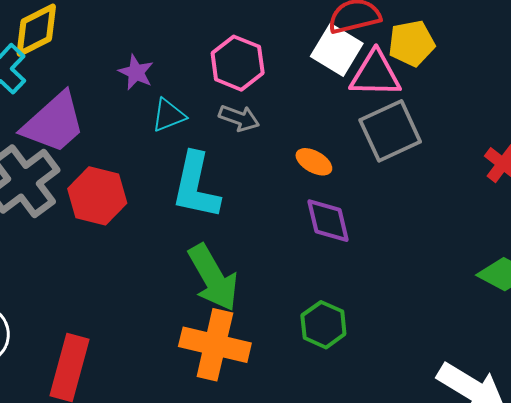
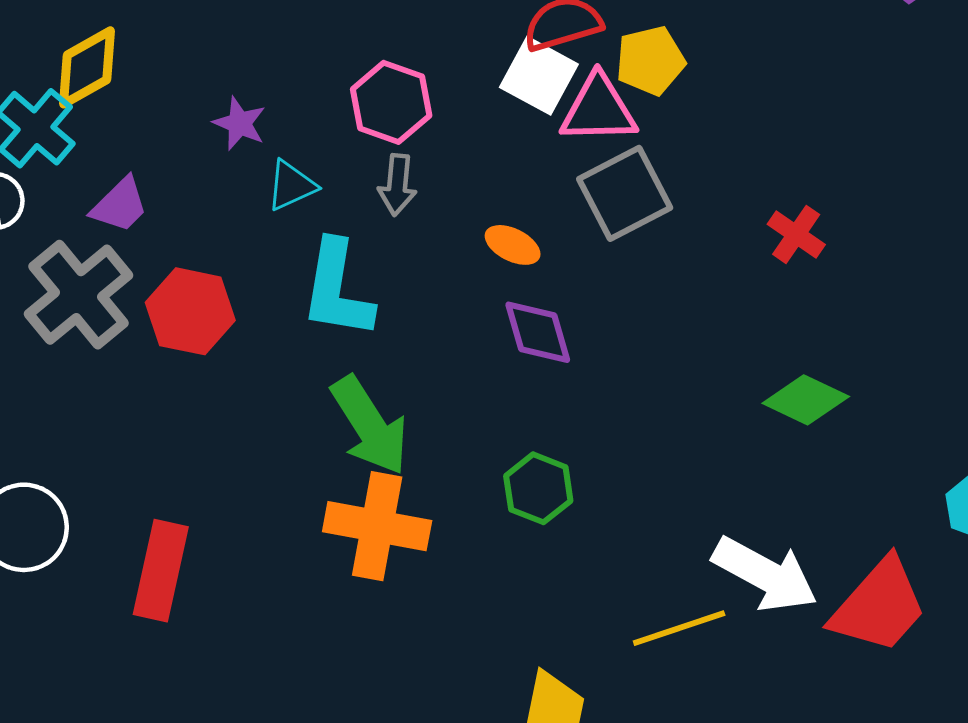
gray arrow: (239, 118) -> (397, 185), turned 78
purple trapezoid: (54, 123) -> (120, 205), size x0.6

